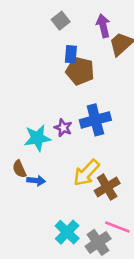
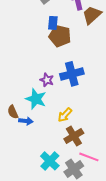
cyan star: (37, 138) -> (36, 99), moved, turned 30
yellow arrow: (86, 173) -> (65, 115), size x0.7
brown cross: (107, 187) -> (74, 136), moved

